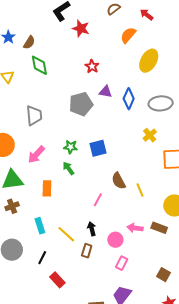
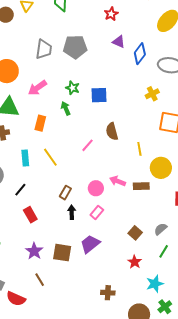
gray pentagon: (81, 104) -> (75, 47), moved
yellow line: (140, 190) -> (139, 149), moved
brown rectangle: (159, 228) -> (141, 186), turned -35
black arrow: (92, 229) -> (72, 212), moved
yellow line: (66, 234) -> (50, 157), moved

